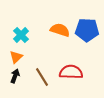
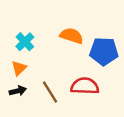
blue pentagon: (87, 30) -> (104, 51), moved
black arrow: (15, 76) -> (18, 91), turned 56

